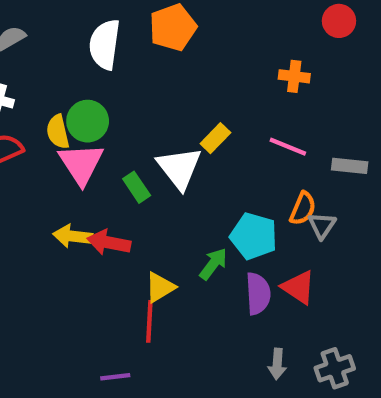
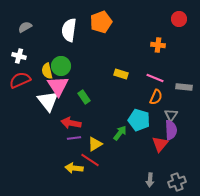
yellow rectangle: (215, 138) -> (121, 74), turned 64
white triangle: (179, 168) -> (48, 101), moved
orange semicircle: (303, 208) -> (156, 97), moved
yellow arrow: (73, 236) -> (74, 168), moved
red triangle: (299, 287) -> (160, 144), turned 36
purple semicircle: (258, 294) -> (171, 130), moved
red line: (149, 321) -> (90, 160), turned -60
purple line: (115, 377) -> (74, 138), moved

